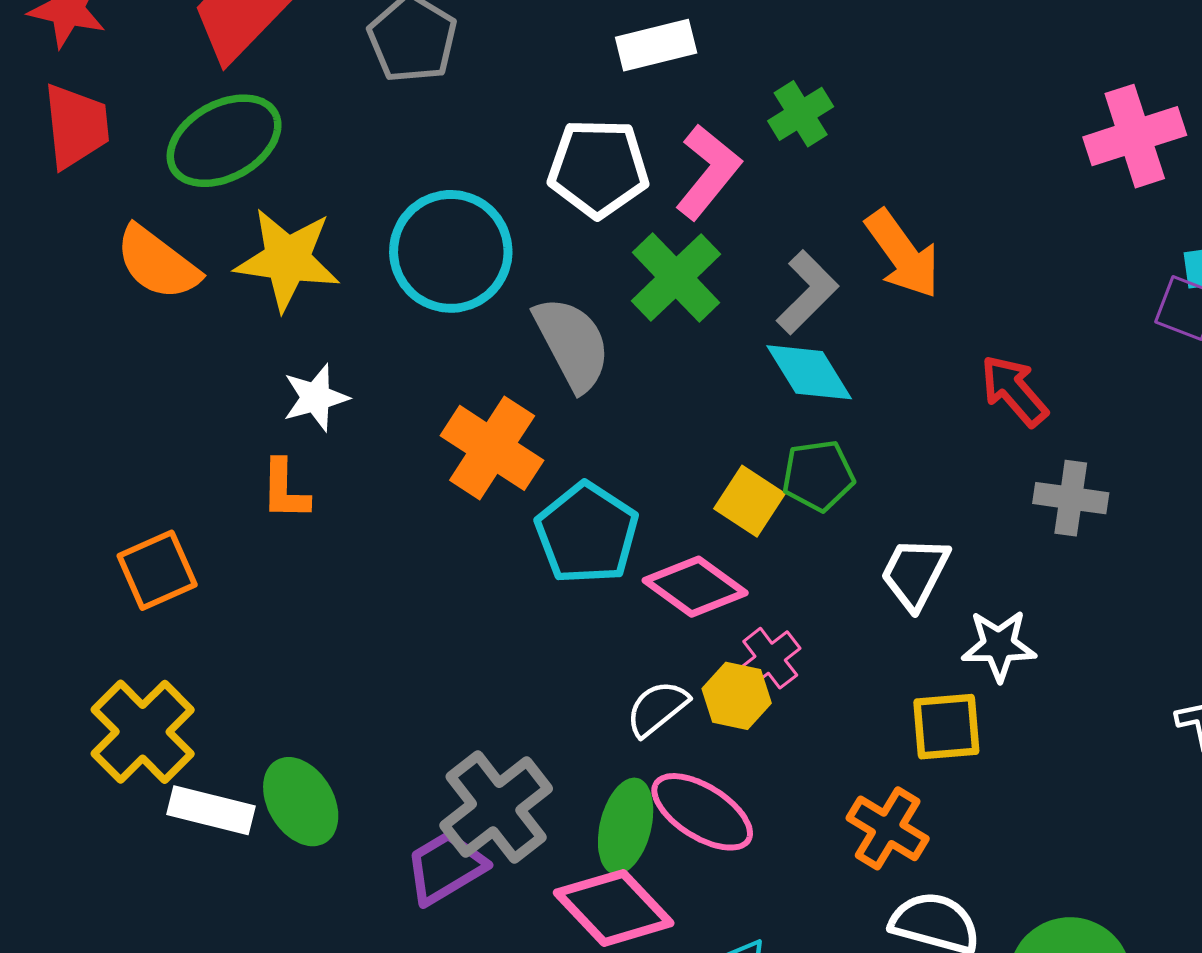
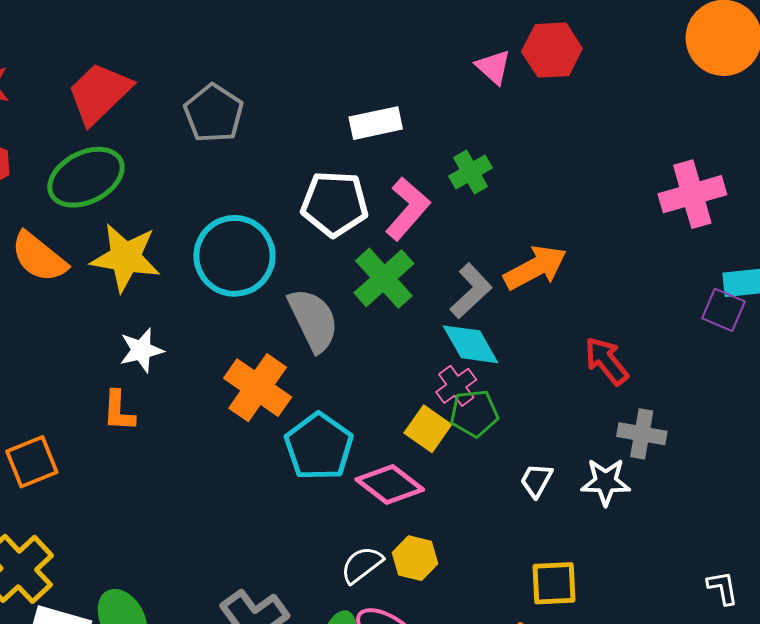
orange arrow: (903, 254) -> (535, 268), turned -84
white trapezoid: (915, 573) -> (536, 480), size x0.7
white star: (999, 645) -> (606, 482), moved
pink cross: (770, 658) -> (456, 386), moved

